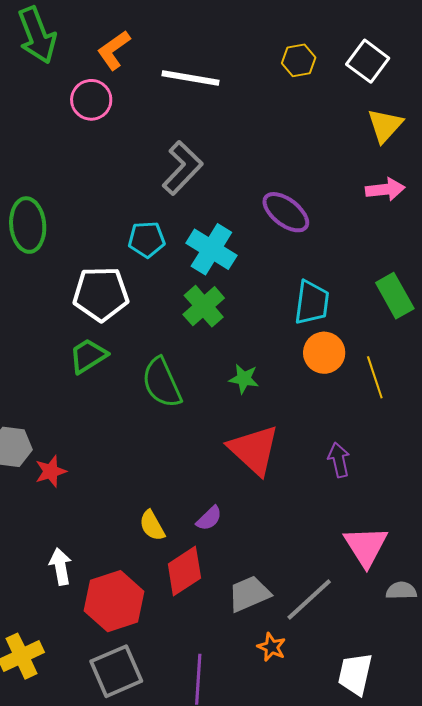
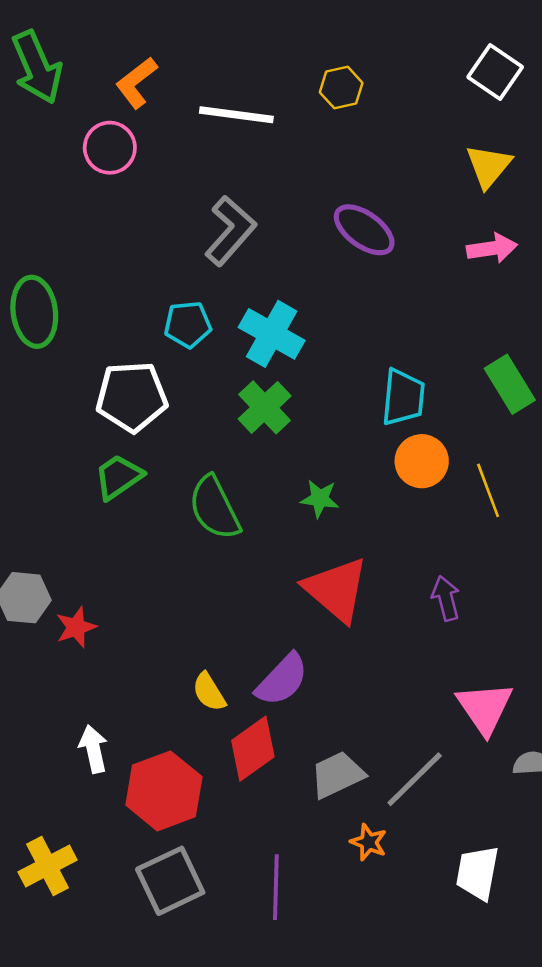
yellow hexagon: (299, 60) -> (341, 88), moved
white square: (368, 61) -> (495, 72), moved
purple ellipse: (286, 212) -> (364, 230), moved
purple semicircle: (209, 518) -> (282, 680), size x1.6

